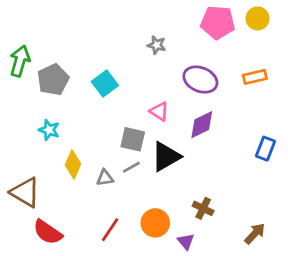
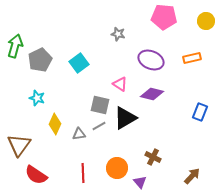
yellow circle: (258, 18) -> (206, 21), moved
purple diamond: (202, 125) -> (152, 94), turned 40
brown triangle: (25, 192) -> (19, 145), turned 35
red line: (110, 230) -> (83, 173), turned -36

